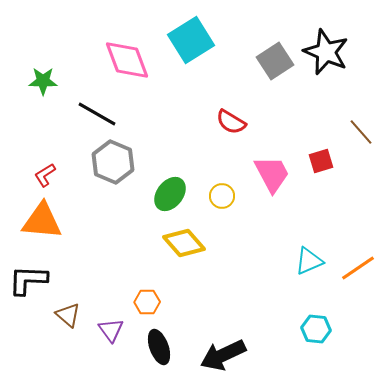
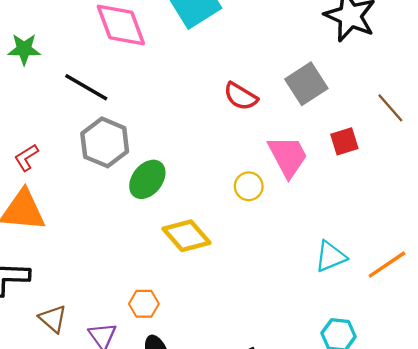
gray square: (275, 61) -> (306, 84), moved
green ellipse: (170, 194) -> (147, 179), moved
yellow circle: (222, 196) -> (249, 186), moved

